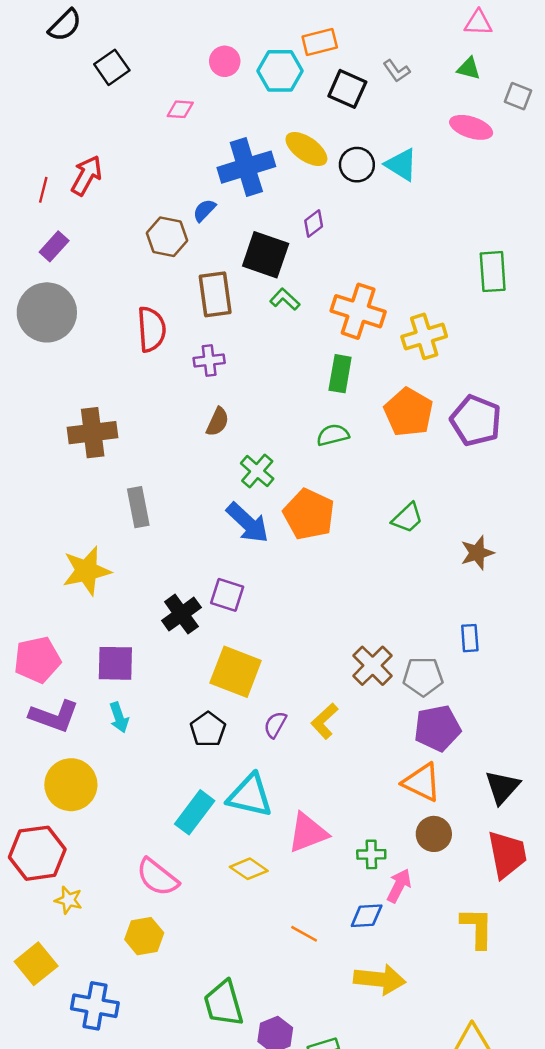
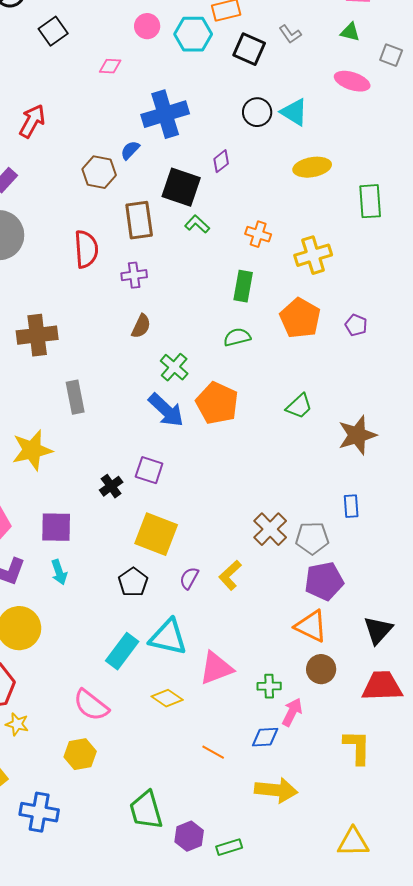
yellow ellipse: (306, 149) -> (312, 167), moved, turned -45
orange cross: (358, 311) -> (258, 234), size x0.6
purple pentagon: (476, 421) -> (356, 325), size x0.5
brown star: (477, 553) -> (357, 435), size x1.4
black cross: (181, 614) -> (111, 486), size x0.7
red trapezoid: (507, 854) -> (382, 686), turned -81

